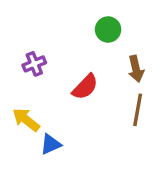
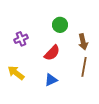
green circle: (108, 30) -> (60, 25), moved
blue triangle: (51, 144) -> (51, 80), moved

